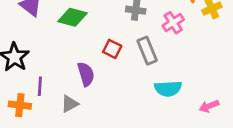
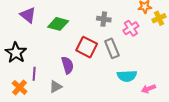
red square: (112, 49) -> (87, 47), size x1.5
orange cross: (20, 105) -> (20, 87), turned 35
pink arrow: (209, 106) -> (148, 89), moved

